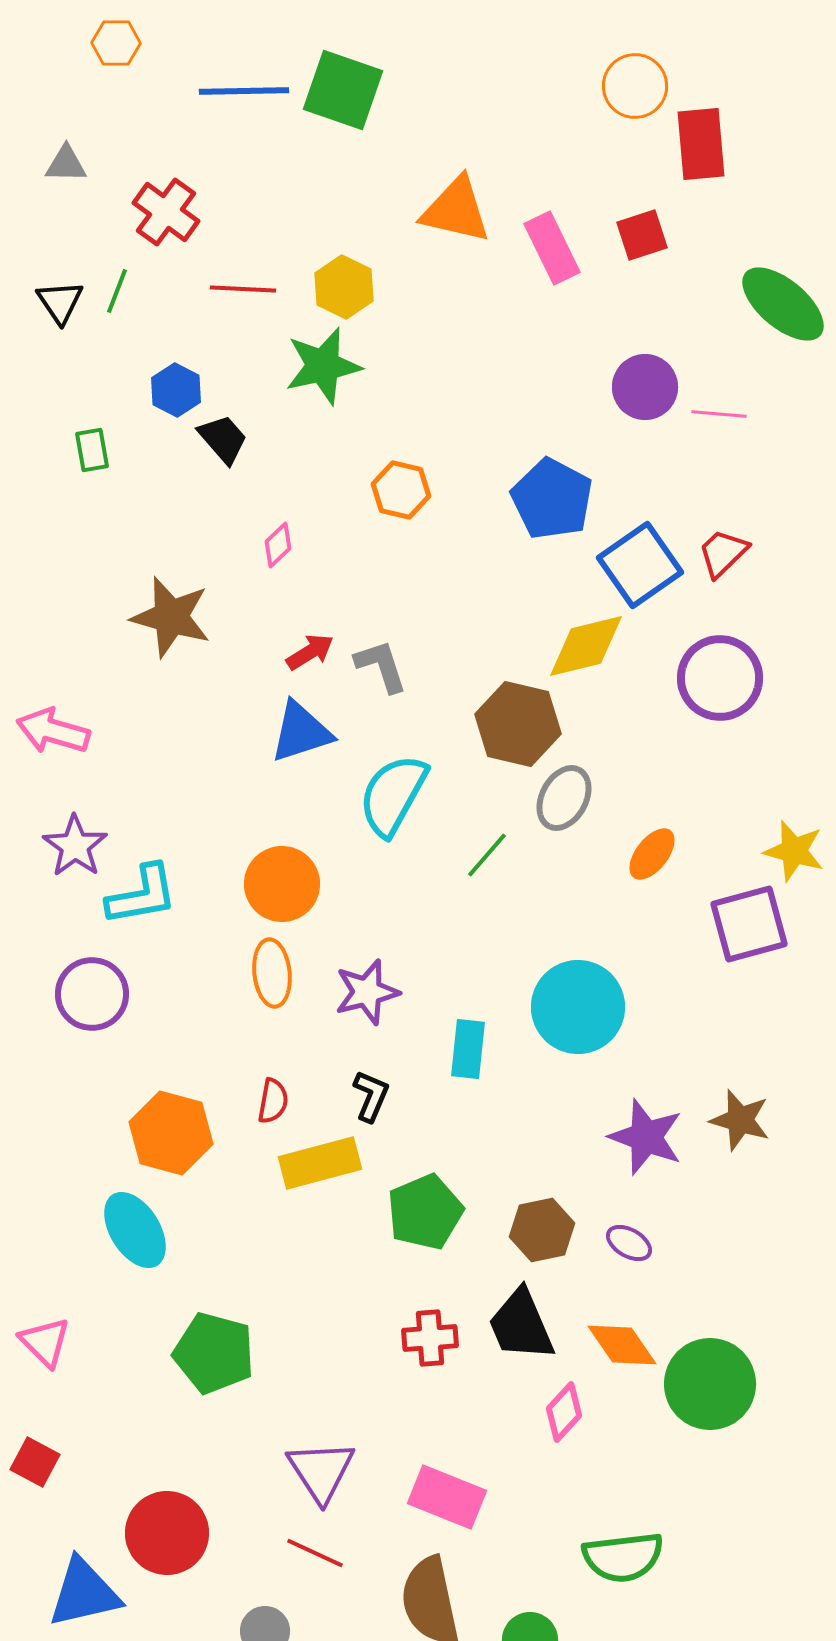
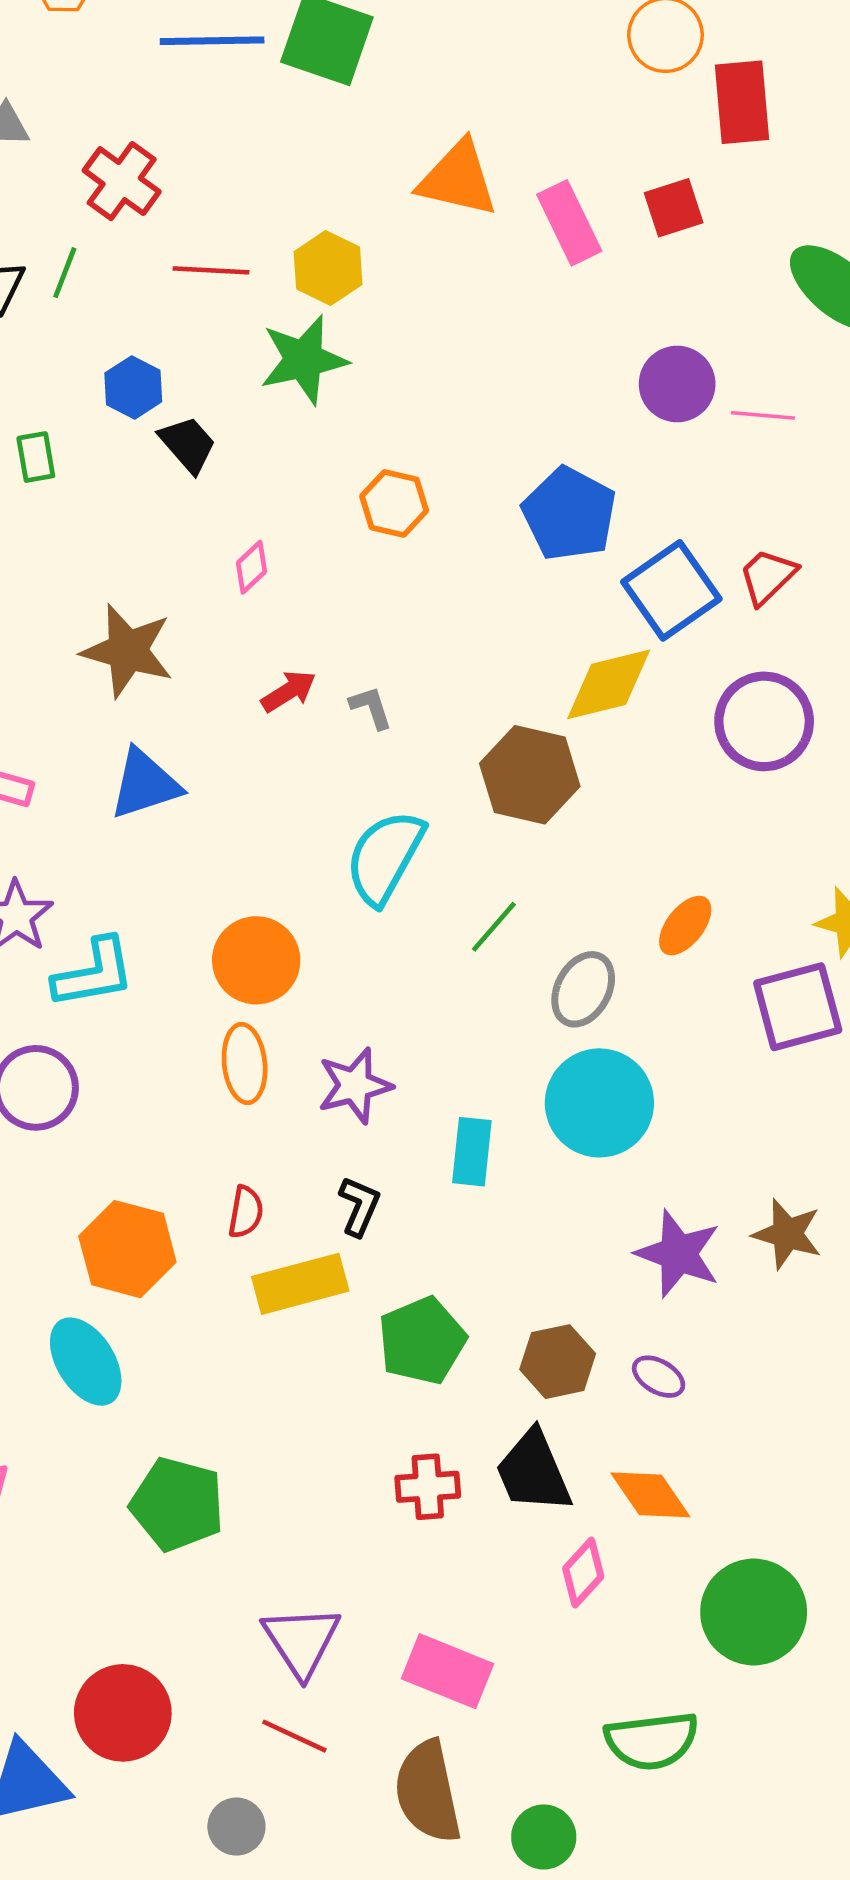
gray L-shape: (381, 666) -> (371, 708), size x0.7
blue triangle: (301, 732) -> (145, 784), moved
gray ellipse: (564, 798) -> (583, 989), moved
green circle: (710, 1384) -> (754, 1612), moved

